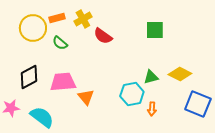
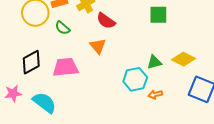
orange triangle: (86, 97) -> (98, 46), moved
orange arrow: (152, 109) -> (155, 94), turned 72

